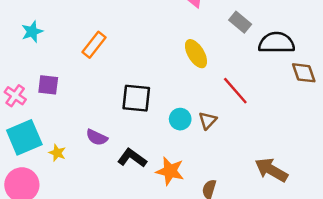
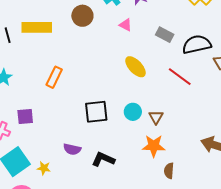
red line: (235, 91) -> (180, 77), moved
cyan circle: (180, 119) -> (133, 112), moved
orange star: (170, 171) -> (154, 146), moved

